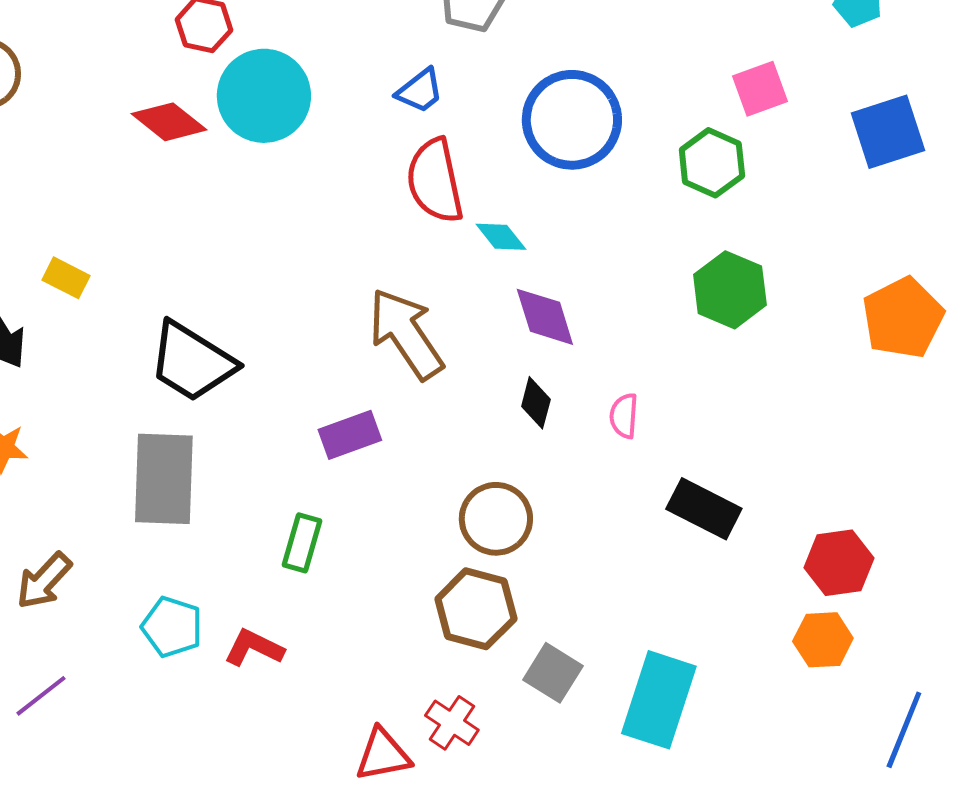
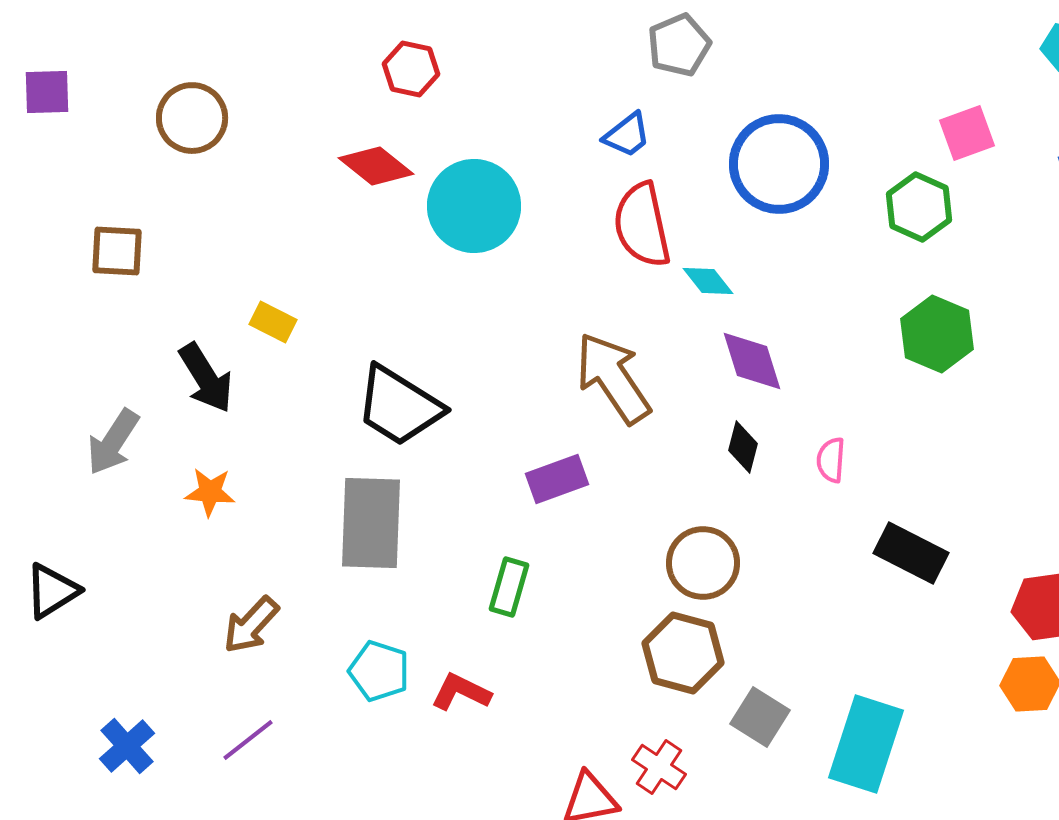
cyan circle: (264, 96) -> (474, 206), moved

